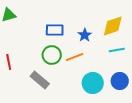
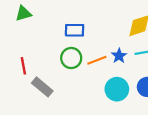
blue star: (85, 35) -> (119, 56), moved
gray rectangle: (40, 80) -> (42, 87), moved

